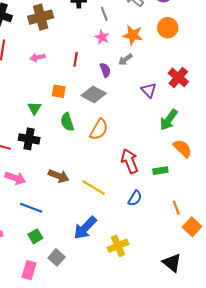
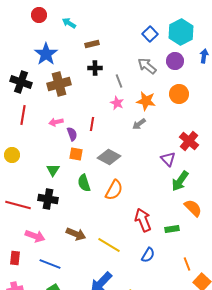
purple semicircle: (105, 70) -> (72, 134), moved
purple triangle: (149, 90) -> (168, 159), moved

